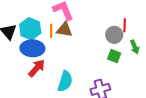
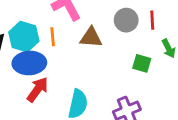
brown triangle: (64, 30) -> (91, 37), moved
gray circle: (114, 35) -> (126, 20), moved

